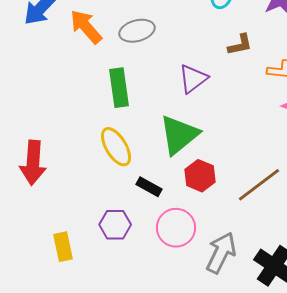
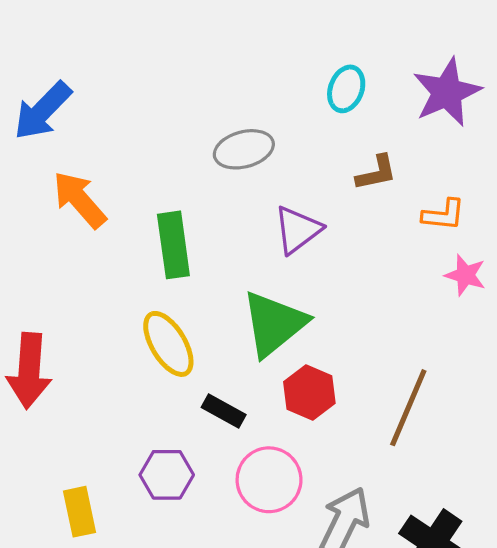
orange arrow: (86, 27) -> (79, 200), moved
gray ellipse: (137, 31) -> (244, 149), moved
brown line: (259, 185) -> (408, 408), turned -30

